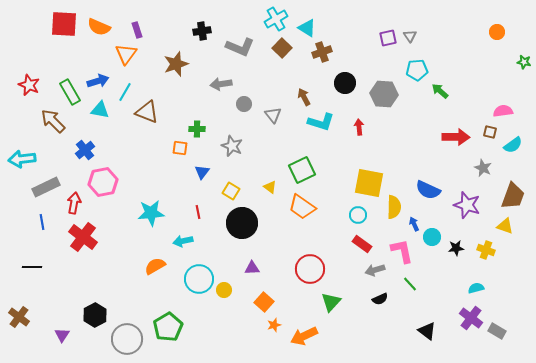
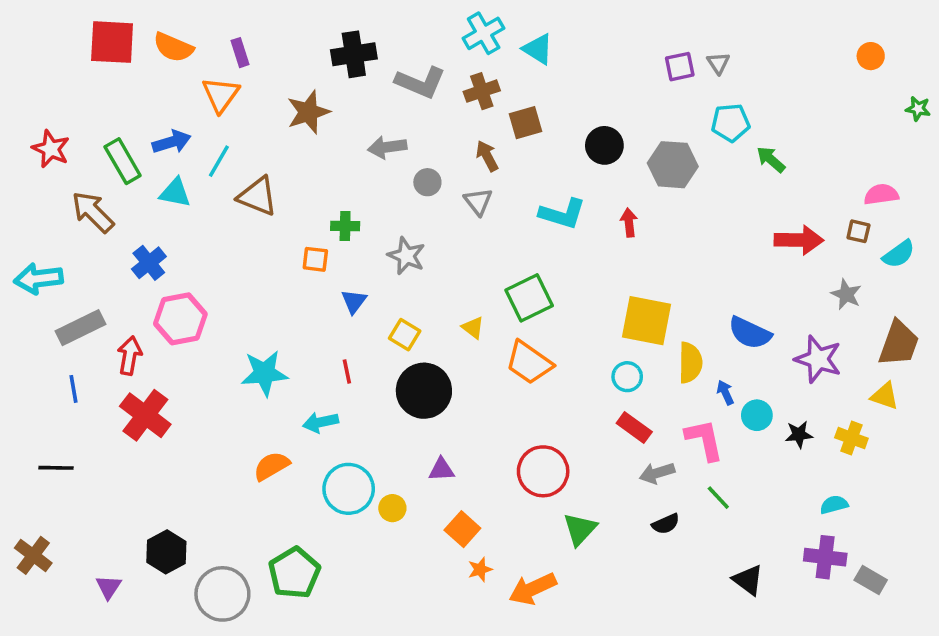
black cross: (202, 31) -> (354, 54), size x1.4
brown square: (282, 48) -> (526, 123), moved, turned 30
brown cross: (322, 52) -> (482, 91), moved
brown arrow: (304, 97) -> (487, 156), moved
purple cross: (471, 318) -> (825, 557), turned -30

